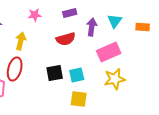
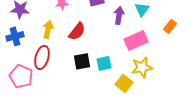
orange rectangle: (143, 27) -> (170, 26), moved, turned -56
red semicircle: (66, 39) -> (77, 31), moved, turned -36
yellow square: (79, 99) -> (124, 83), moved, turned 30

